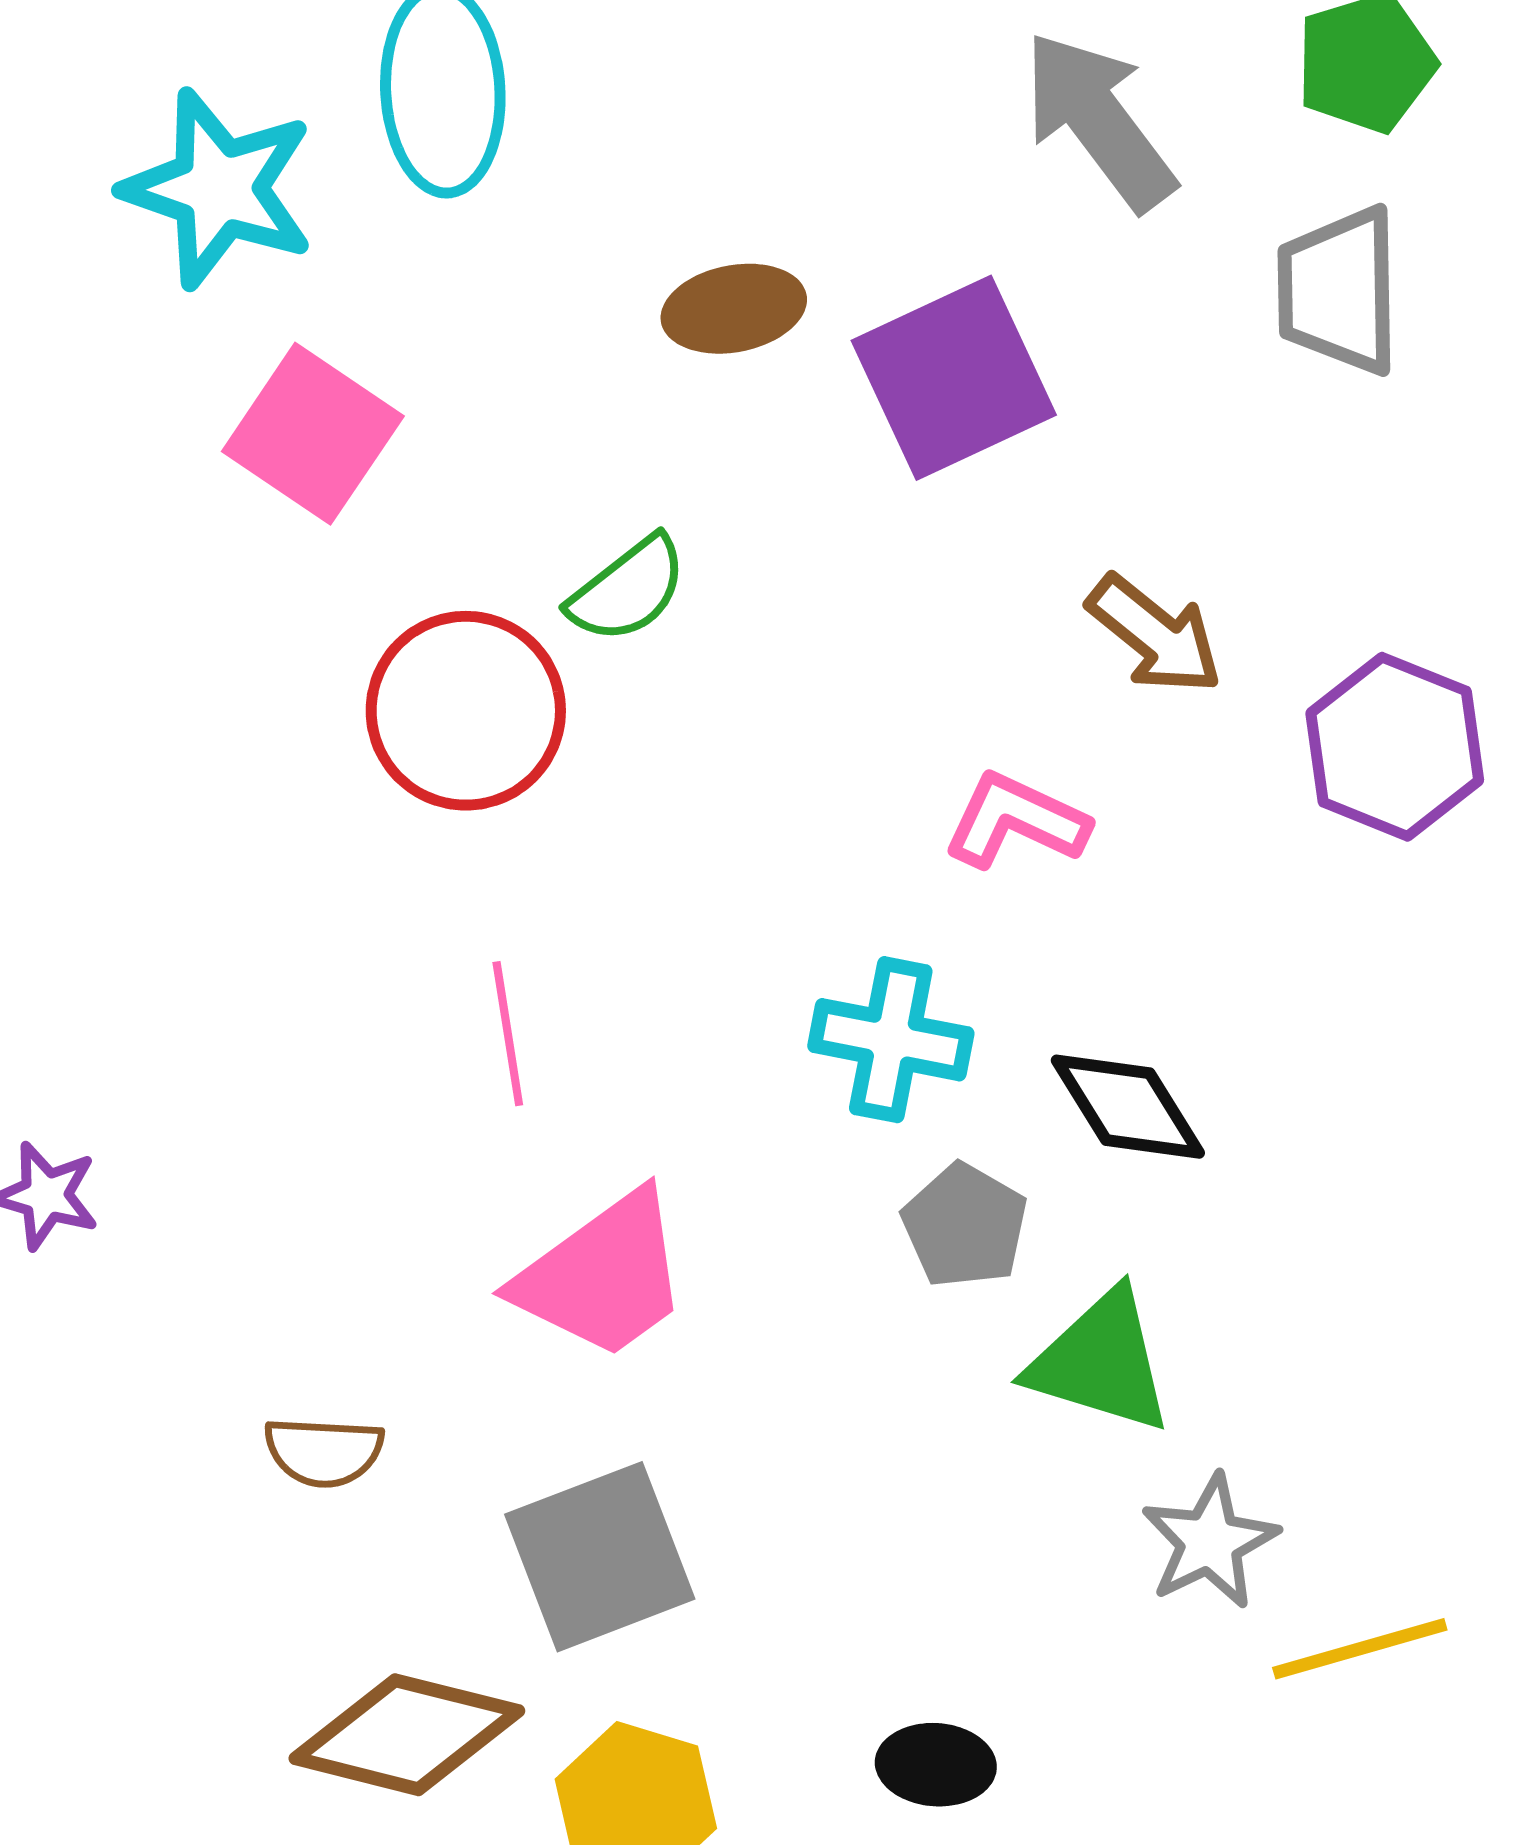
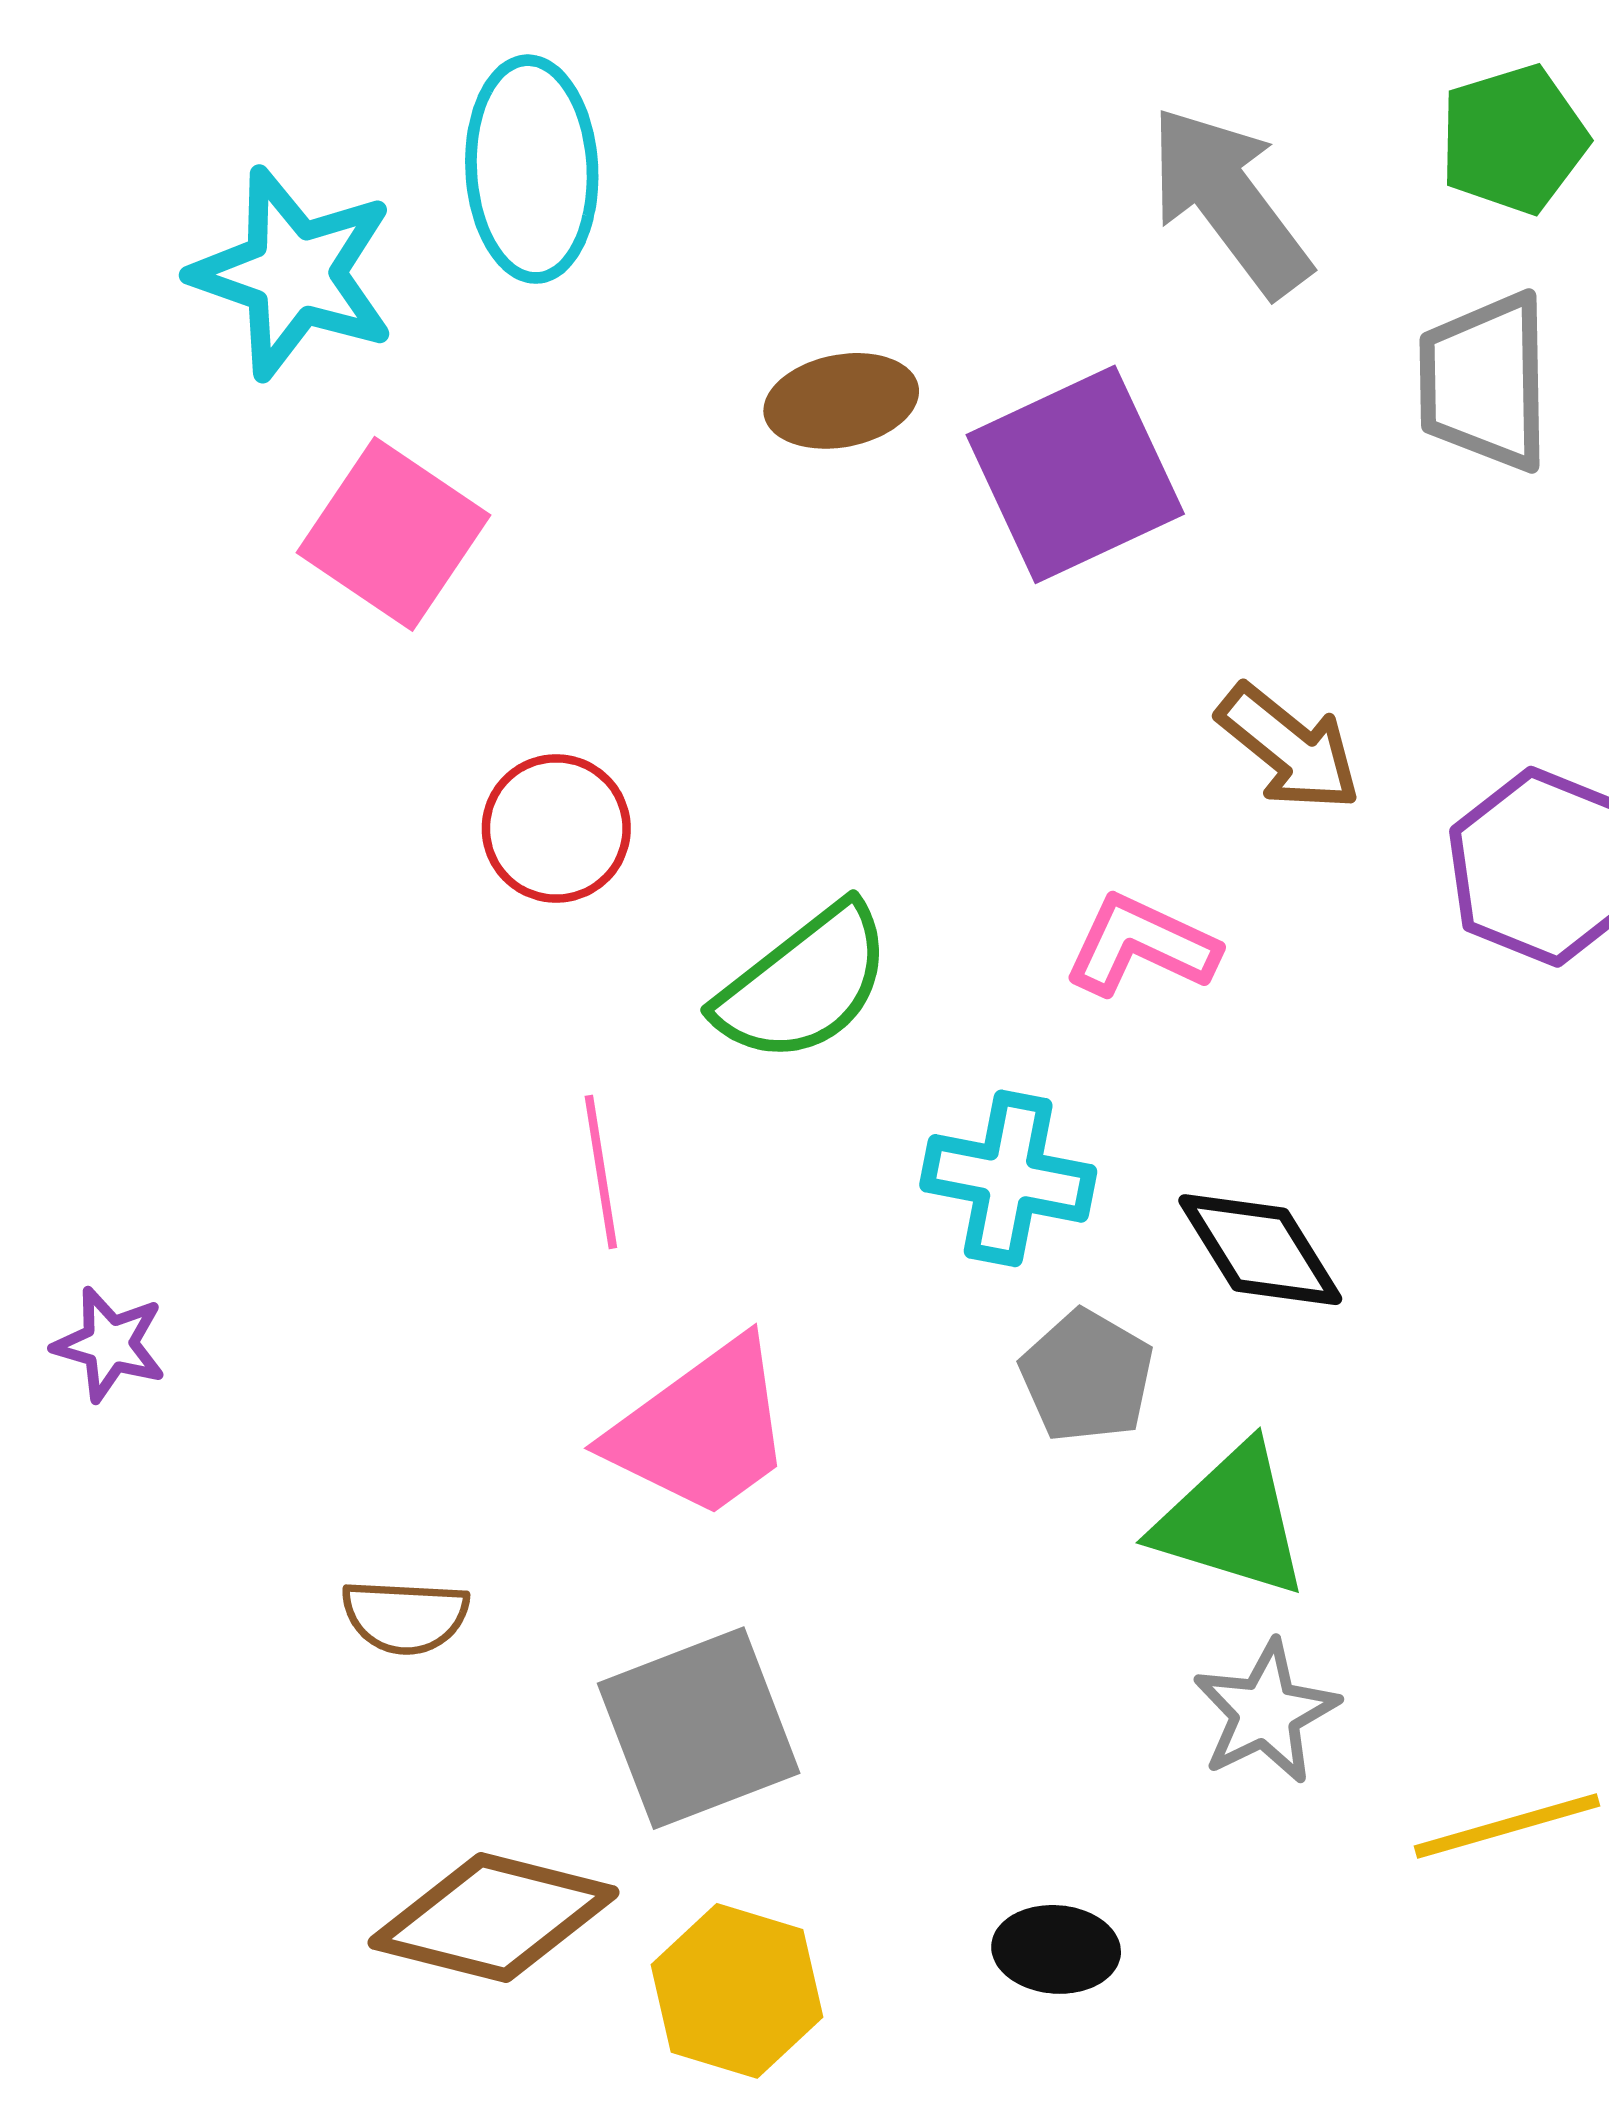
green semicircle: (628, 590) -> (804, 984), moved, size x1.4
red circle: (466, 711) -> (556, 828), size x0.7
gray star: (1210, 1542) -> (1266, 1712), moved

